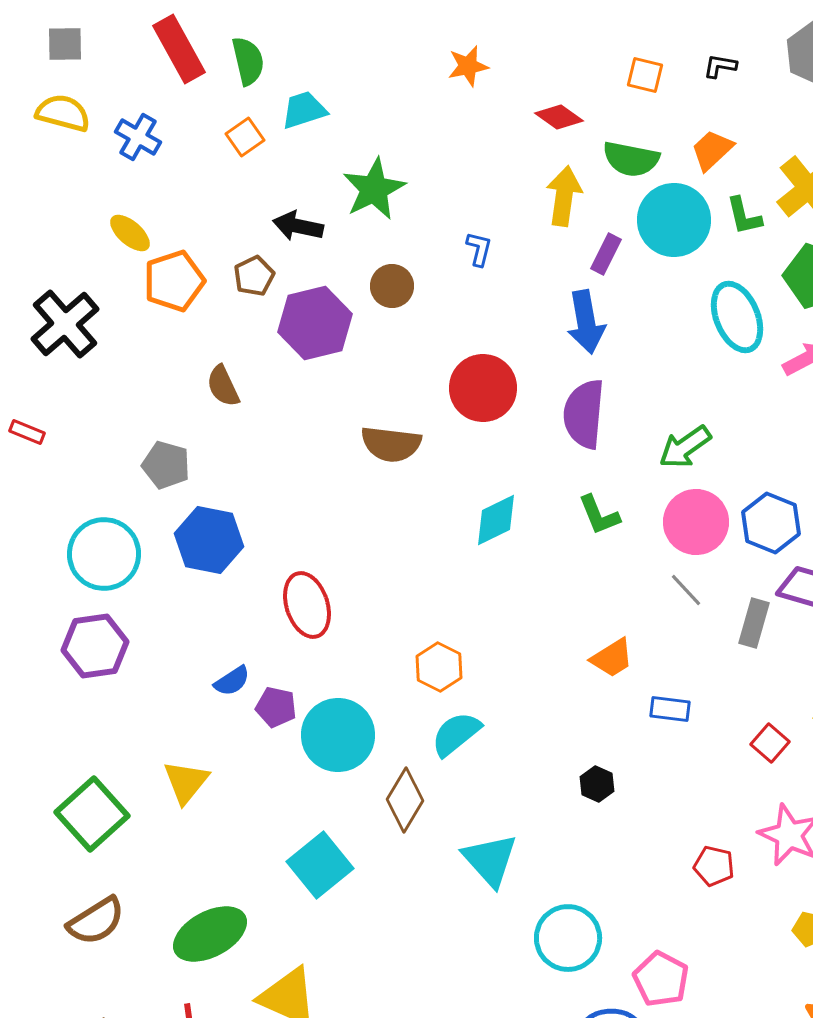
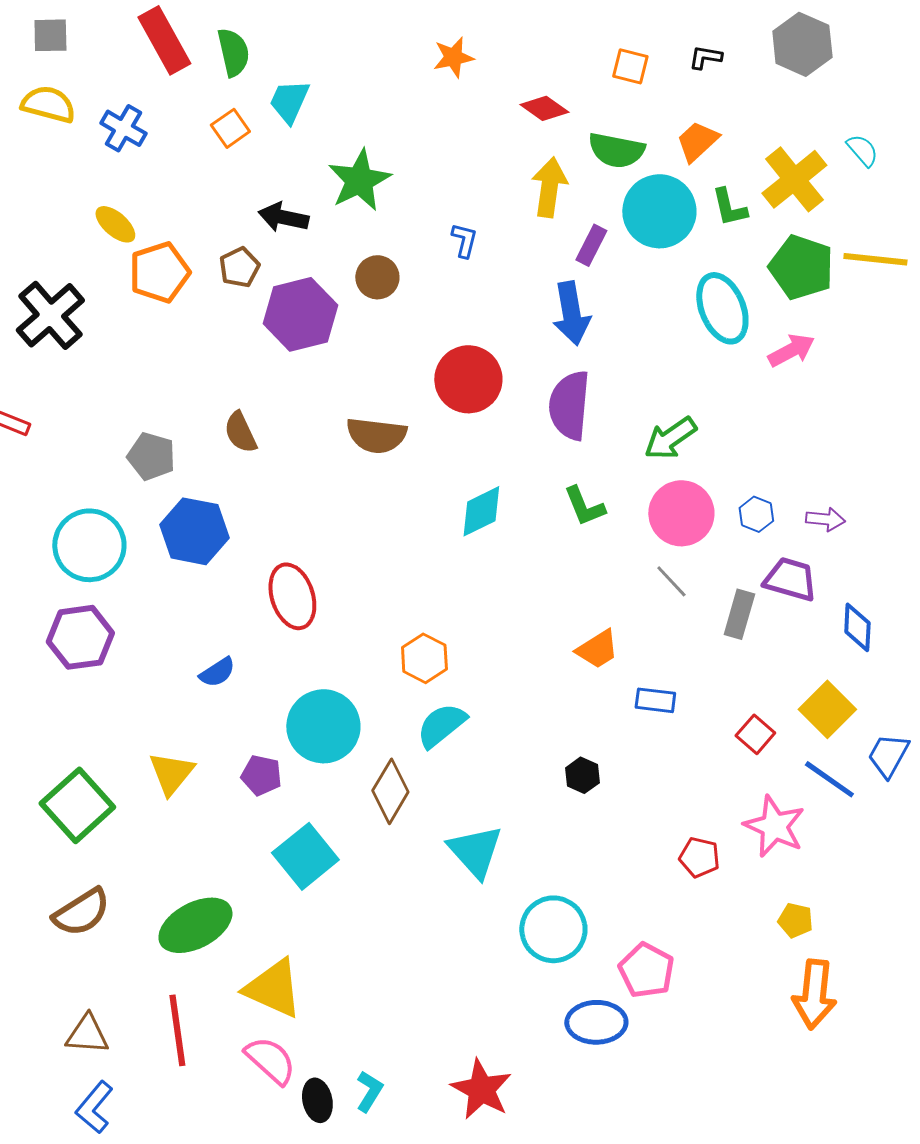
cyan trapezoid: (304, 110) -> (289, 101), turned -48
brown semicircle: (223, 386) -> (240, 432), moved
blue hexagon: (771, 523) -> (756, 514), size x0.6
purple pentagon: (276, 707) -> (261, 775), moved

